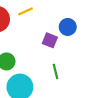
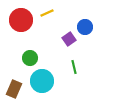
purple square: (50, 40) -> (69, 39), turned 32

